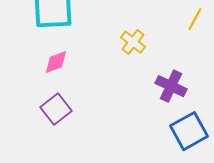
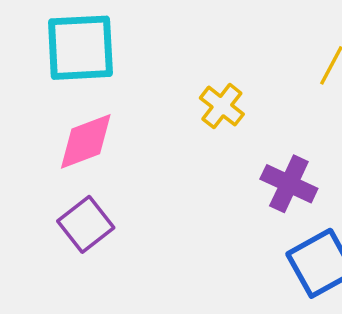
pink diamond: (56, 62) -> (86, 141), size x1.4

